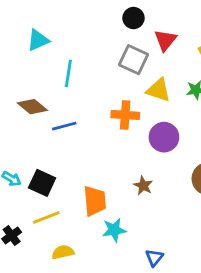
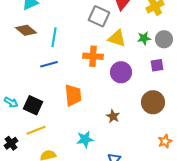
cyan line: (68, 73) -> (54, 37), moved
brown diamond: (32, 107) -> (26, 30), moved
brown star: (143, 186) -> (113, 116), moved
orange trapezoid: (95, 201) -> (73, 95), moved

